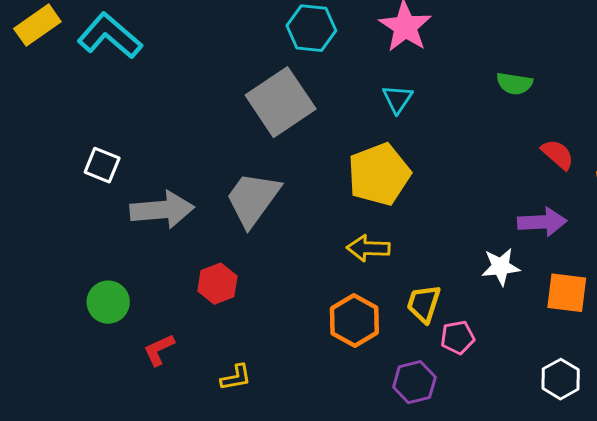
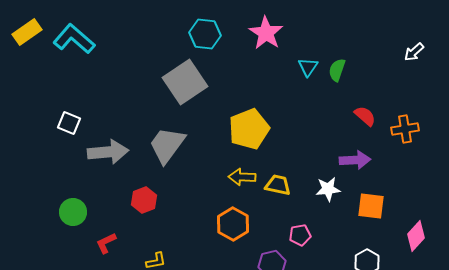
green semicircle: (514, 84) -> (337, 70), turned 100
cyan triangle: (397, 99) -> (308, 67), moved
yellow trapezoid: (424, 304) -> (278, 185), moved, turned 84

